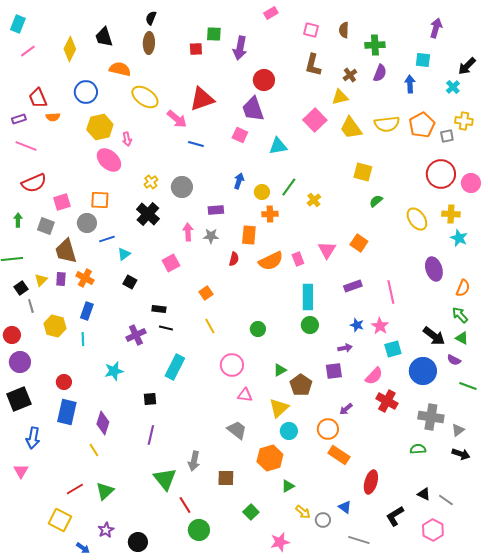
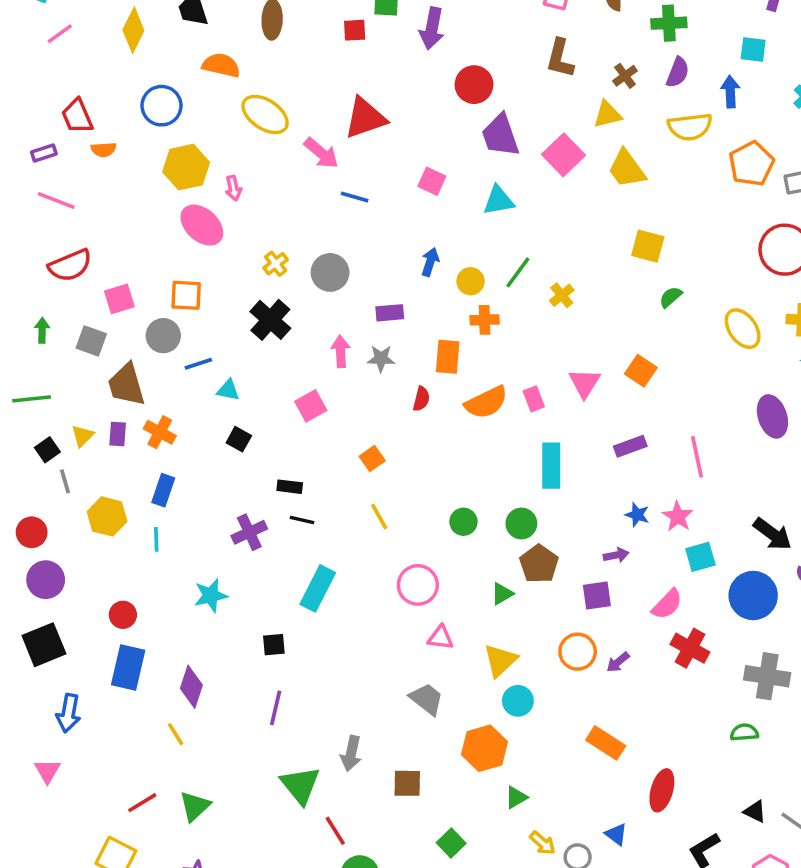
purple trapezoid: (253, 109) -> (500, 136), moved
yellow semicircle: (387, 124) -> (690, 127), moved
cyan triangle: (124, 254) -> (228, 390), turned 48
green circle: (310, 325) -> (521, 524), moved
brown pentagon: (301, 385) -> (539, 564), moved
orange circle: (328, 429) -> (578, 652), moved

